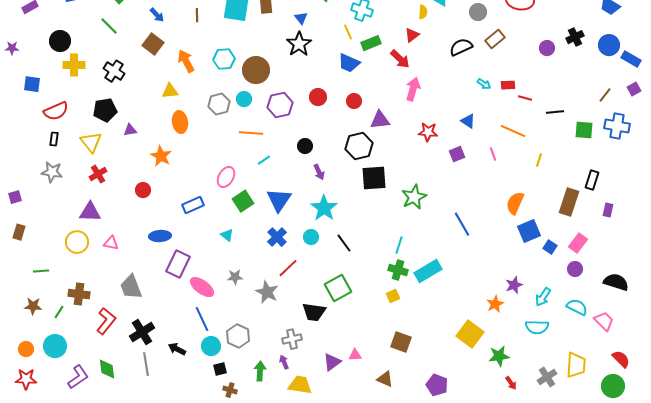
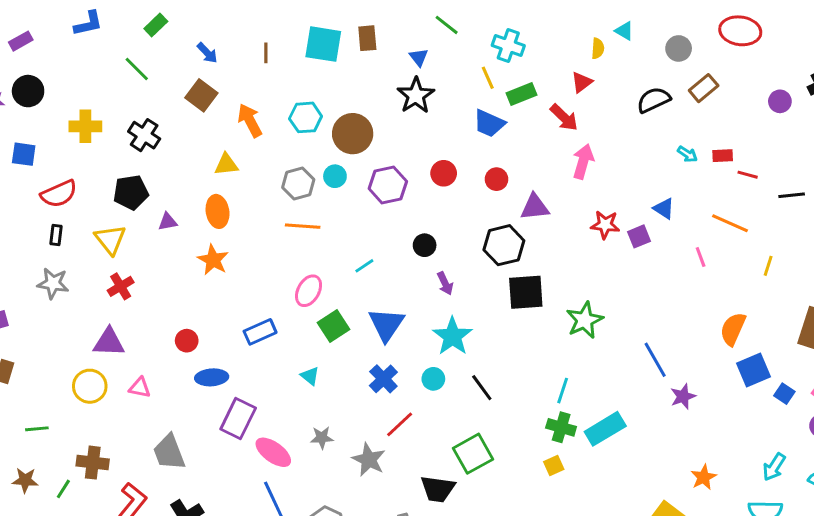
black circle: (60, 41) -> (28, 91), moved
orange ellipse: (180, 122) -> (218, 211), moved
orange line: (251, 133) -> (303, 226), moved
purple square: (457, 154) -> (639, 236), moved
red circle: (143, 190) -> (187, 341), moved
purple star: (514, 285) -> (683, 396), moved

